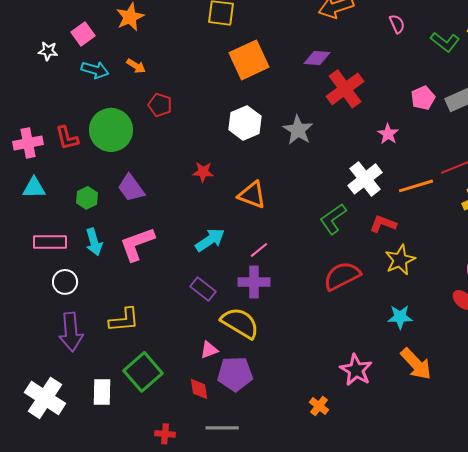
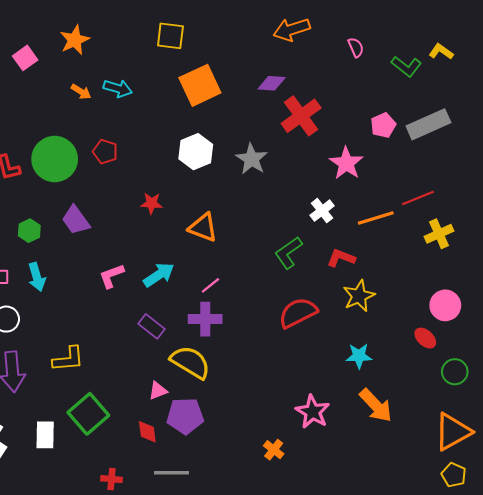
cyan arrow: (95, 70) -> (118, 88), moved
red pentagon: (160, 105) -> (105, 152), moved
pink star: (388, 134) -> (346, 163), size x1.5
white cross: (365, 179) -> (322, 211), size x0.7
pink L-shape: (137, 244) -> (111, 276), moved, size x0.7

